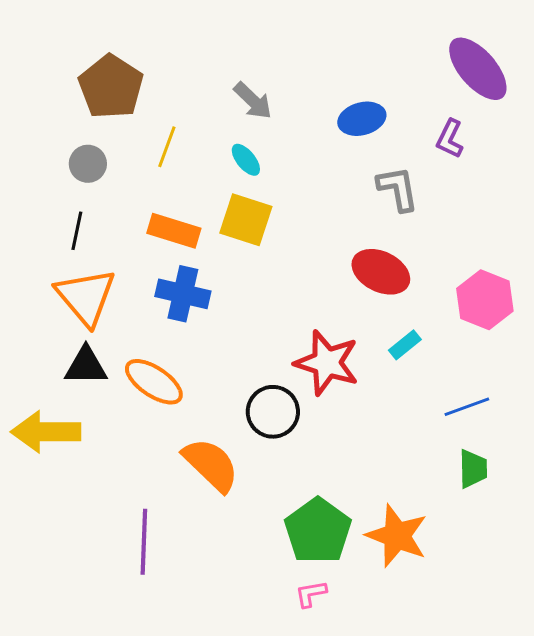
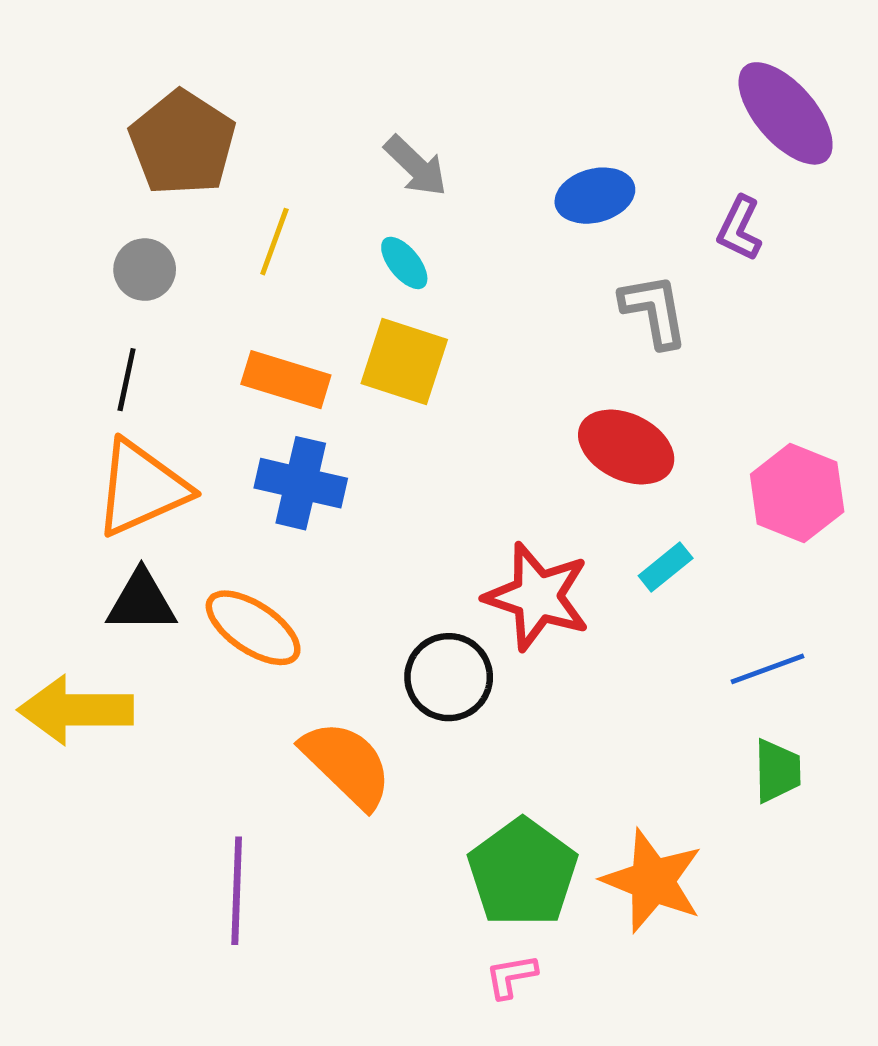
orange triangle: (86, 297) -> (141, 488), turned 46

